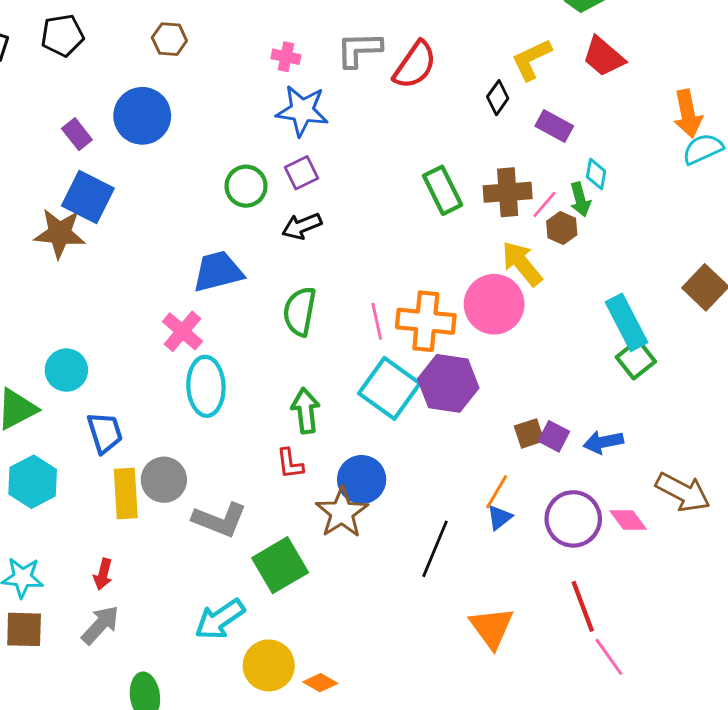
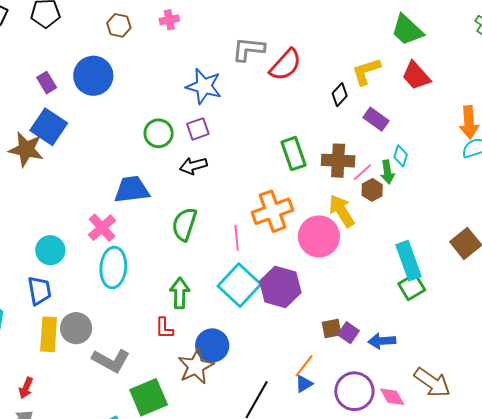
pink cross: (286, 57) -> (169, 20), moved, turned -30
orange cross: (426, 321) -> (272, 211), moved, turned -33
cyan circle: (66, 370) -> (50, 250), moved

